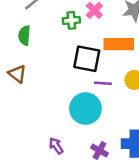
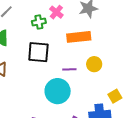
black square: (87, 59) -> (38, 52), moved

